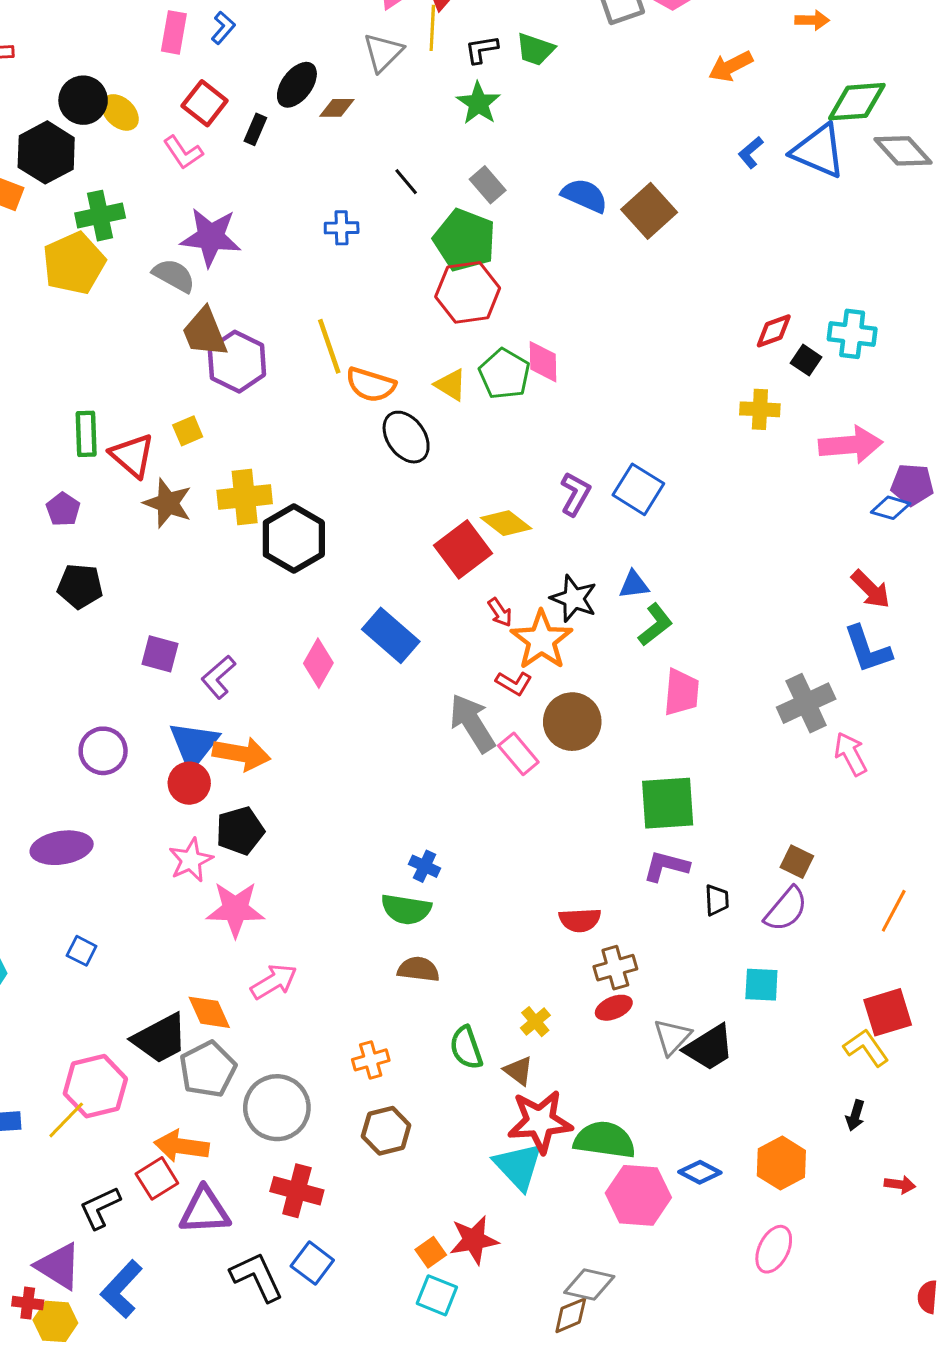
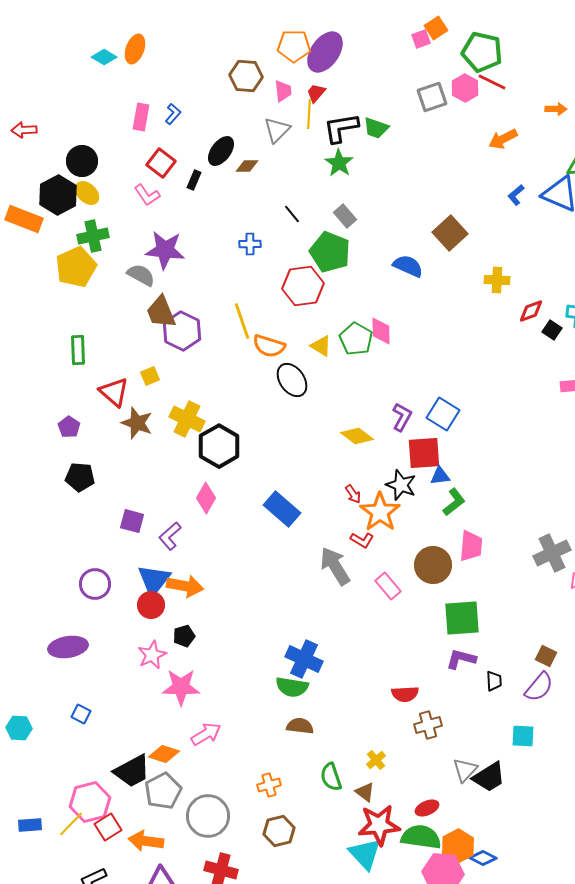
black L-shape: (481, 49) -> (341, 128), size x1.6
yellow ellipse: (120, 112) -> (87, 193), moved
blue semicircle: (585, 196) -> (408, 266), moved
red hexagon: (468, 292) -> (303, 286), moved
yellow cross: (760, 409) -> (497, 280), moved
green rectangle: (86, 434) -> (78, 350), moved
yellow cross: (245, 497) -> (187, 419), turned 32
red square: (463, 549) -> (424, 453), moved, turned 33
pink diamond: (318, 663) -> (206, 498), moved
brown circle: (572, 722) -> (433, 565), moved
pink rectangle: (518, 754) -> (388, 586), moved
black pentagon: (240, 831) -> (184, 636), size x0.7
blue cross: (425, 866) -> (304, 659), size x1.8
red ellipse: (614, 1008) -> (427, 808), moved
orange diamond: (209, 1012) -> (164, 754), turned -48
orange hexagon: (781, 1163) -> (458, 846), moved
red square: (157, 1178) -> (108, 827), moved

